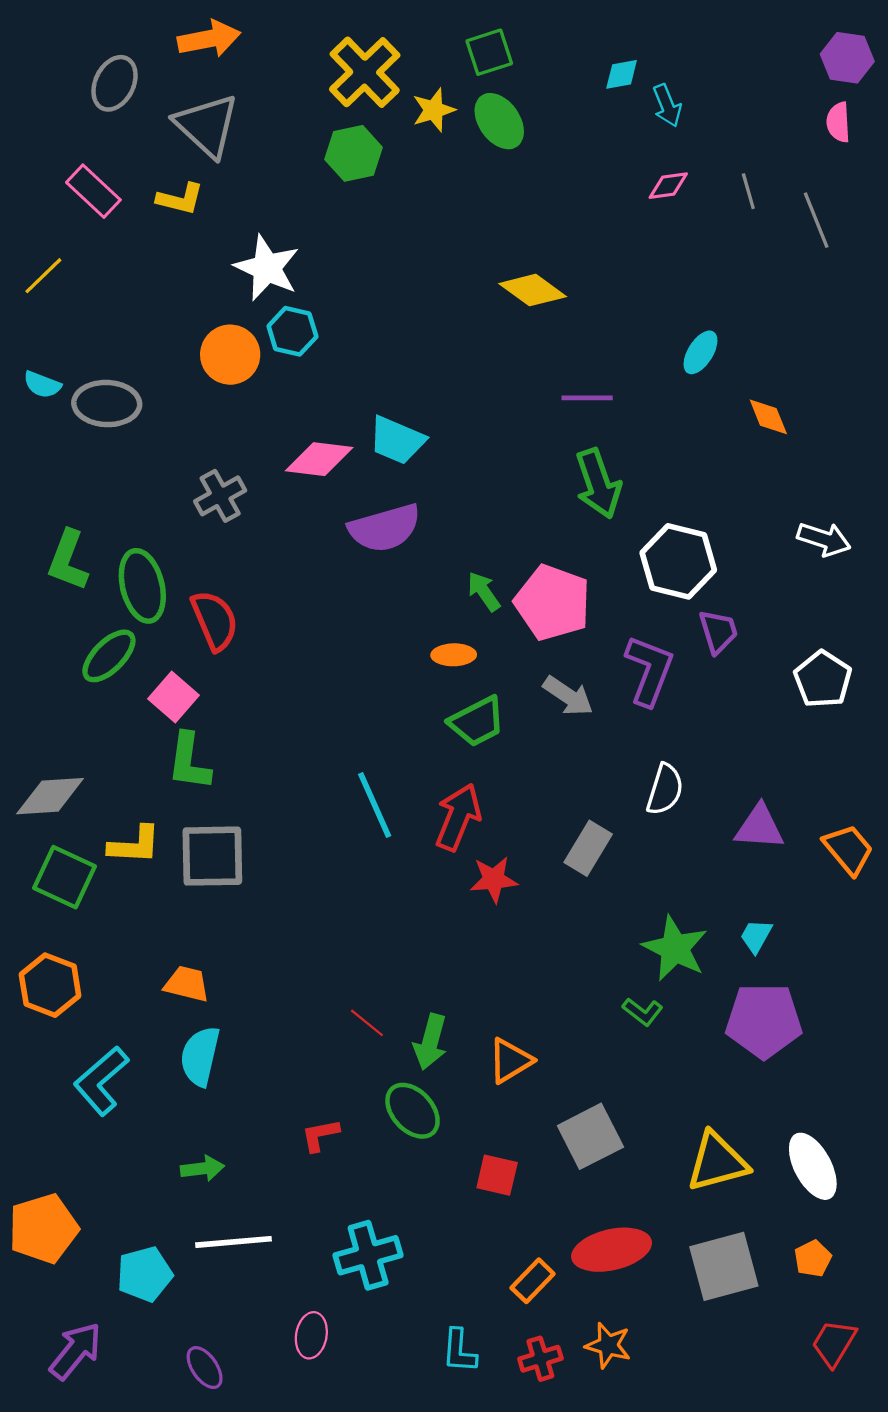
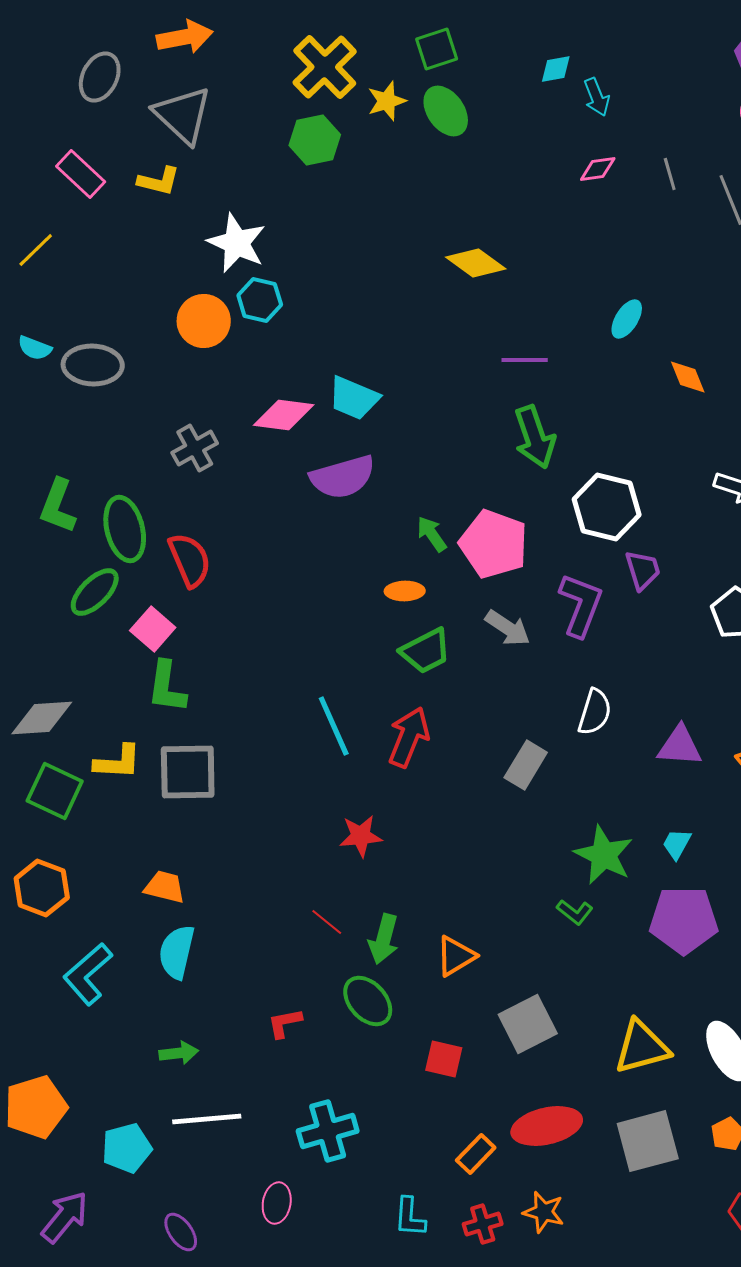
red star: (494, 879) -> (361, 836), moved

